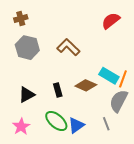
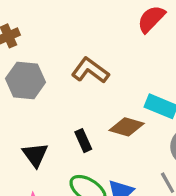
black triangle: (27, 95) -> (35, 155), turned -30

